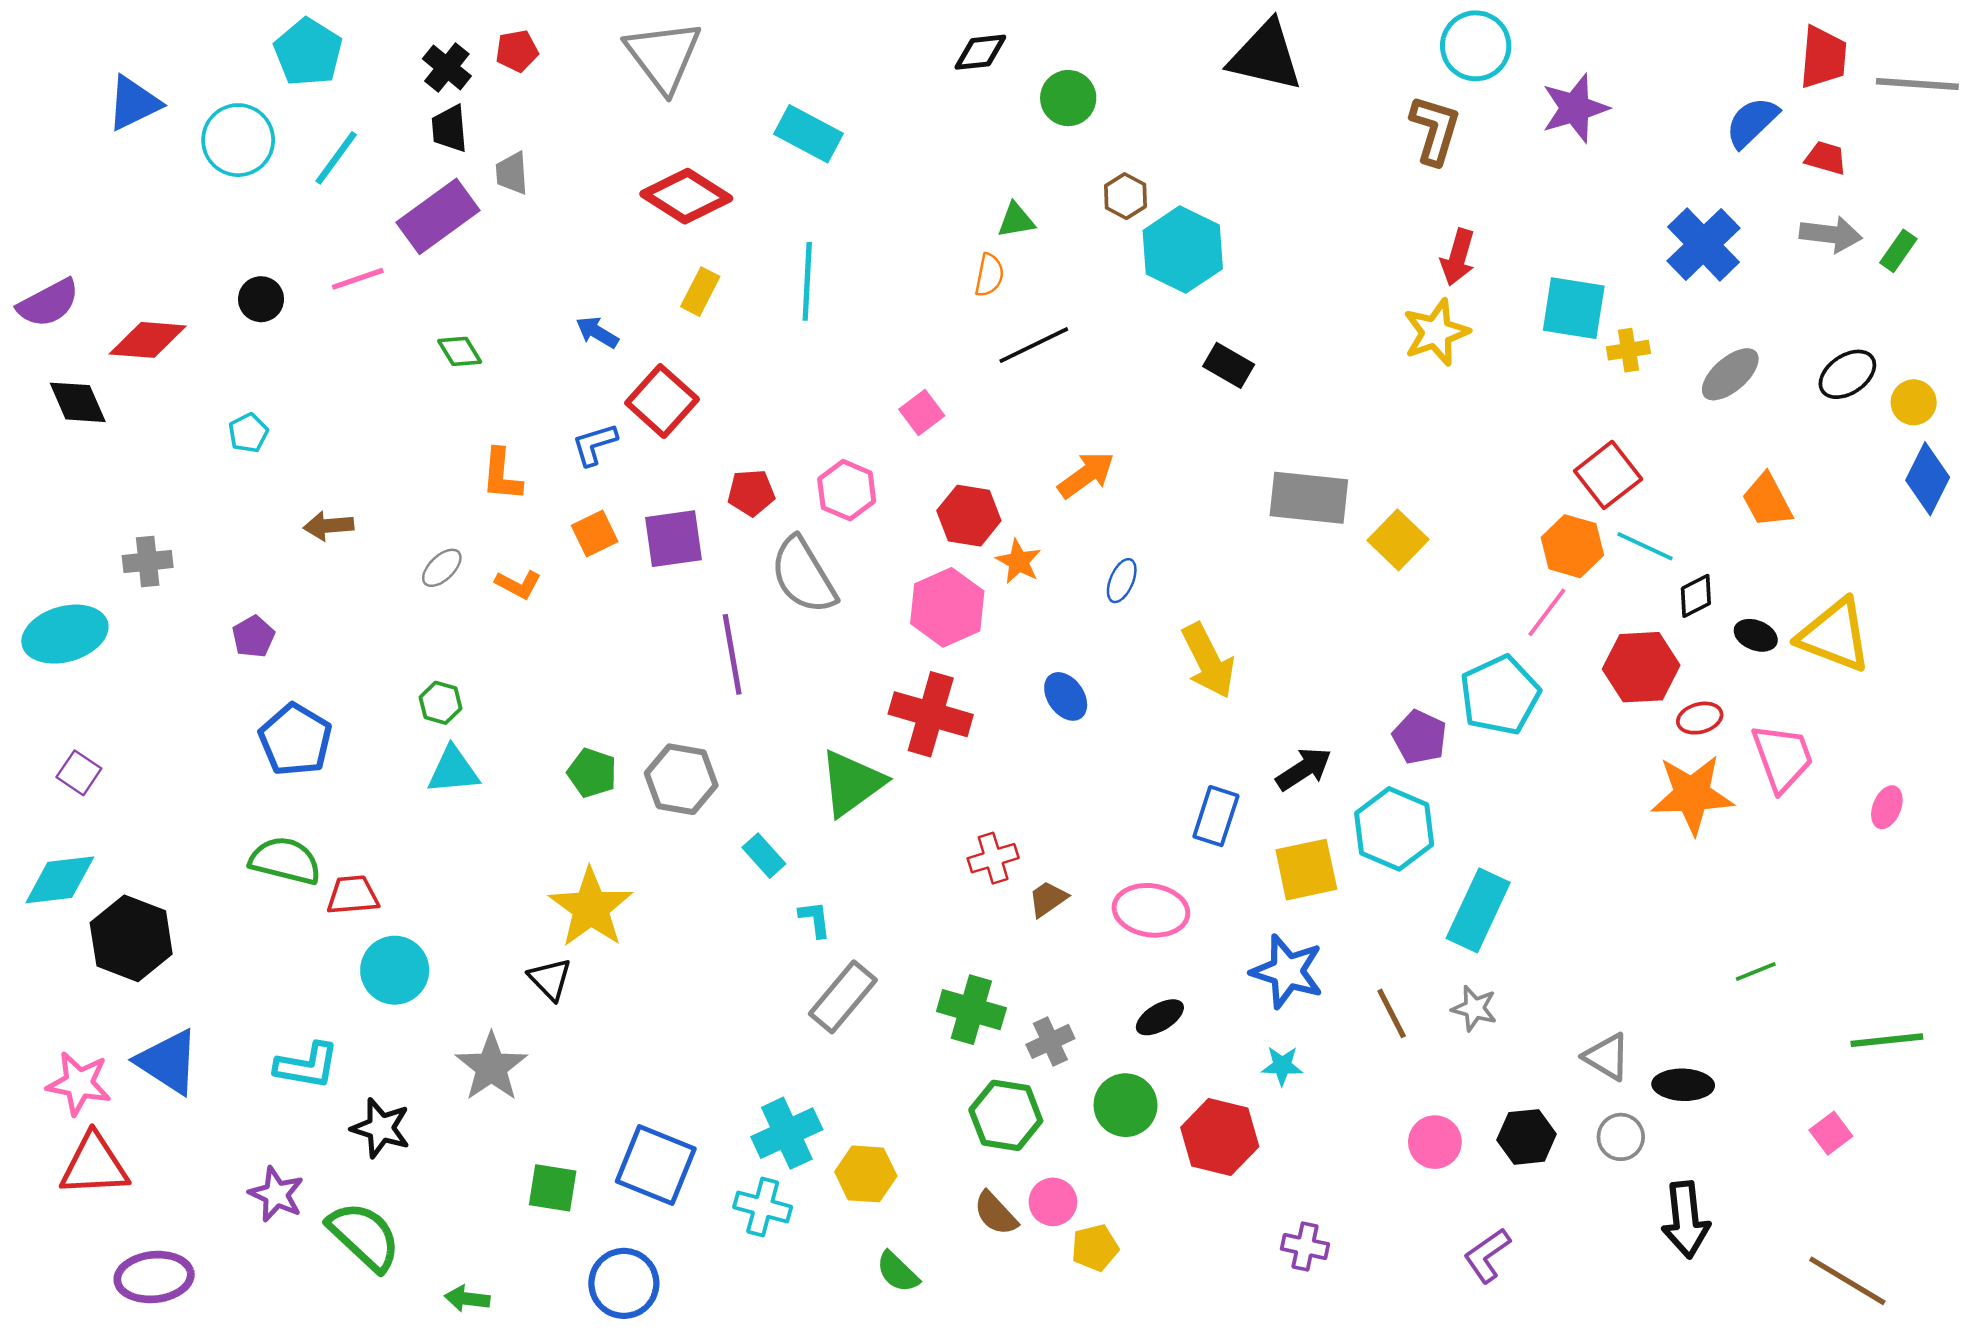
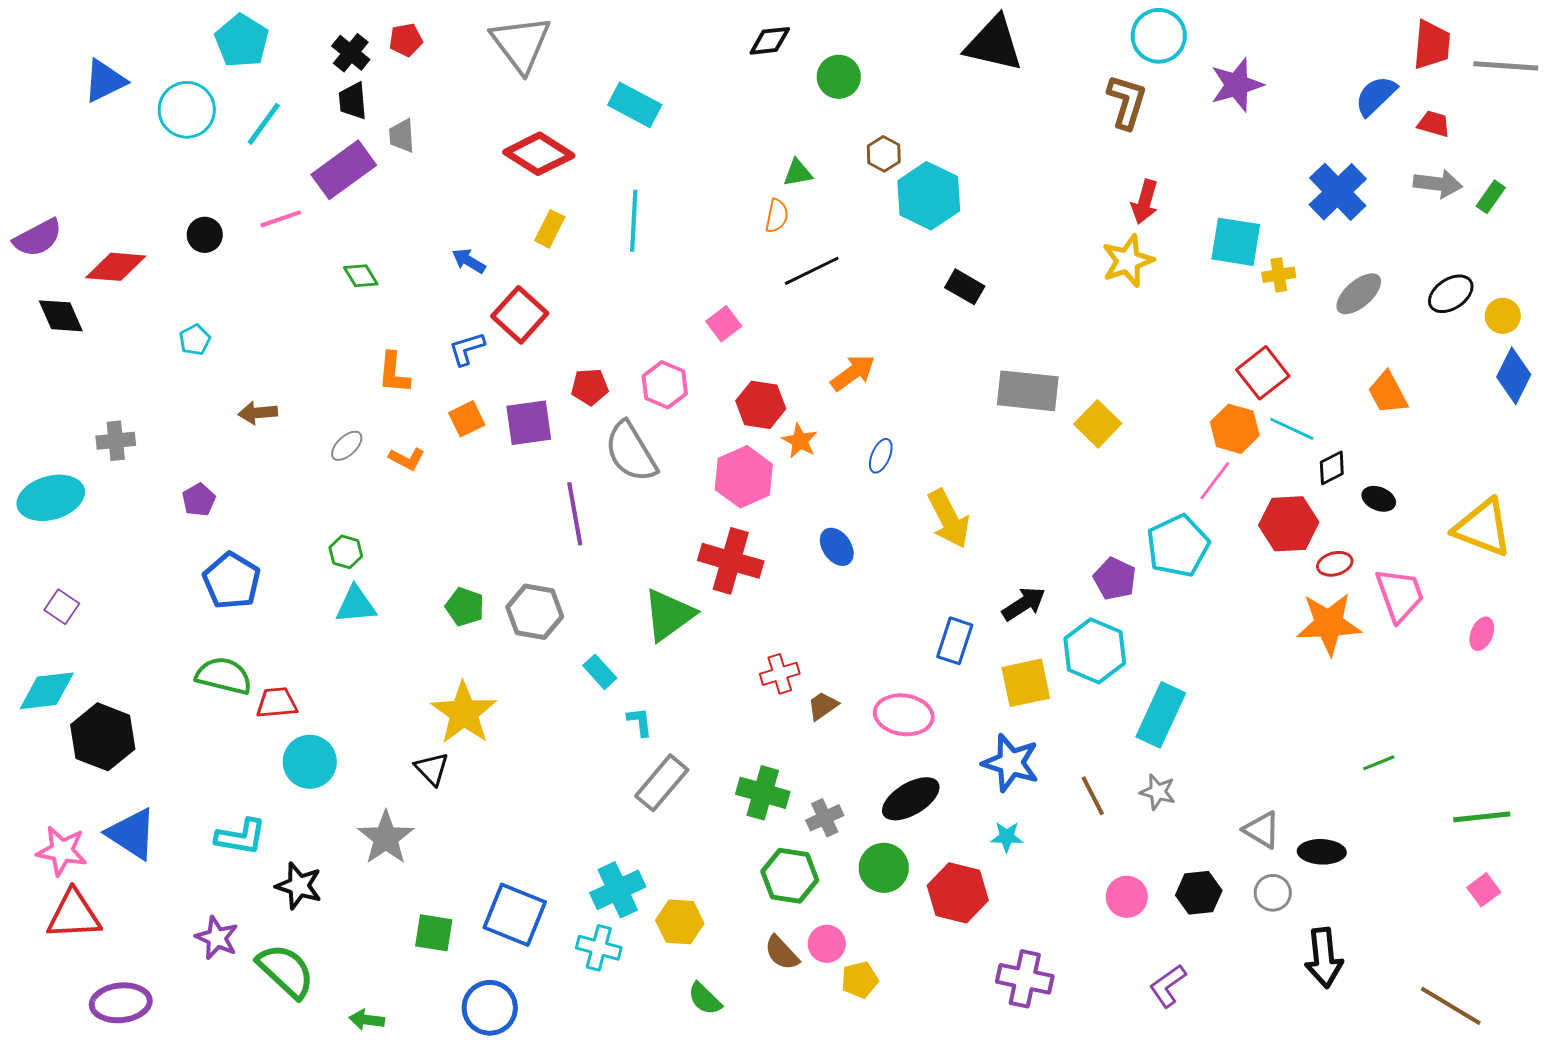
yellow triangle: (1835, 635) -> (1483, 528), moved
black ellipse: (1160, 1017) -> (911, 799), size x1.5
pink square: (1831, 1133) -> (1484, 890), moved
purple cross: (1305, 1246) -> (1025, 979), size x1.5

